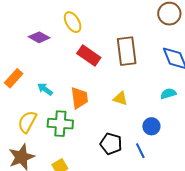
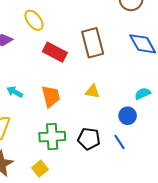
cyan semicircle: (168, 94) -> (143, 94), moved
green cross: (60, 124) -> (52, 137), moved

